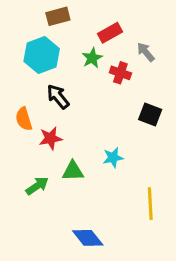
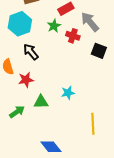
gray arrow: (146, 52) -> (90, 22), size x1.5
black square: (150, 114) -> (99, 51), moved

